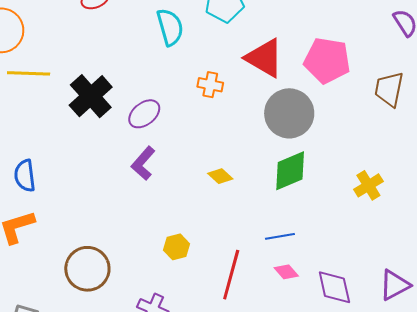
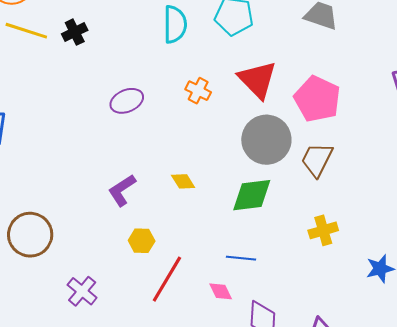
brown trapezoid: (389, 89) -> (317, 160), moved
black cross: (91, 96) -> (75, 32), moved, size x0.6
purple L-shape: (143, 163) -> (122, 190), moved
blue line: (280, 236) -> (241, 258), moved
yellow hexagon: (176, 247) -> (142, 241), moved

